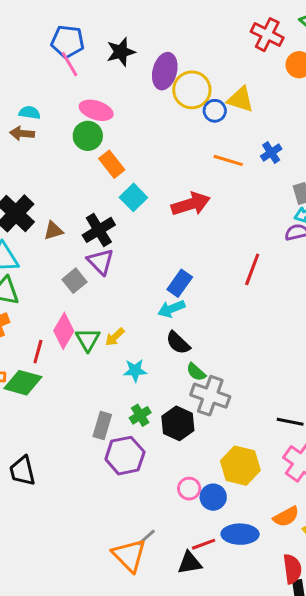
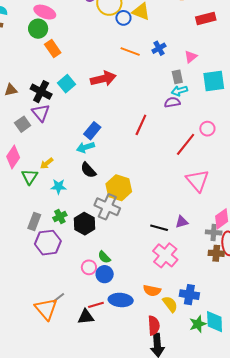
cyan square: (133, 197) -> (66, 84), moved
black cross: (99, 230) -> (41, 92), turned -35
green triangle: (88, 340) -> (30, 177), moved
green semicircle: (196, 372) -> (104, 257), moved
yellow hexagon: (240, 466) -> (119, 188), moved
orange semicircle: (286, 517) -> (152, 290), turned 36

